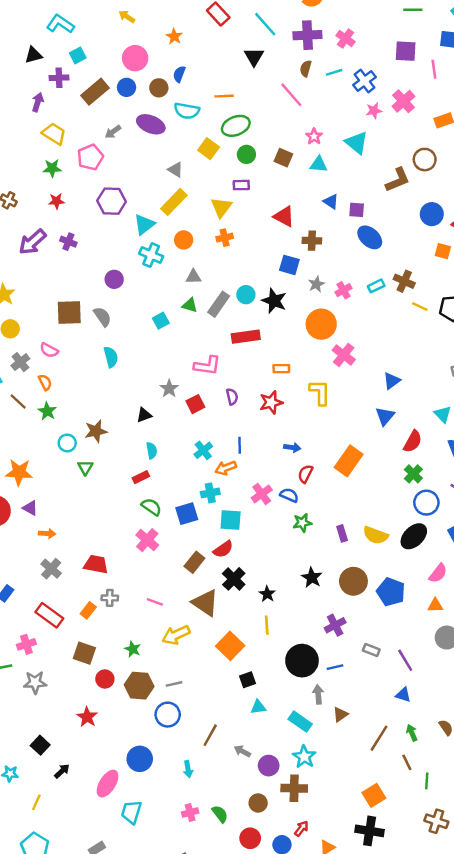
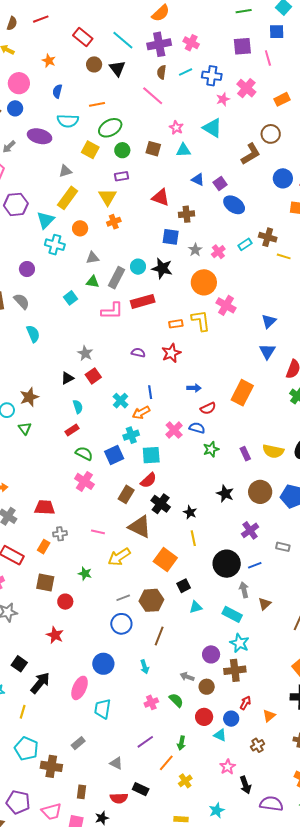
blue cross: (365, 81) -> (212, 76), turned -36
brown circle: (159, 88) -> (94, 64), moved
gray triangle: (176, 170) -> (65, 171), turned -40
purple square: (357, 210) -> (220, 183), turned -32
pink L-shape: (207, 366) -> (112, 311), moved
yellow L-shape: (320, 392) -> (201, 321), moved
purple semicircle: (232, 397) -> (138, 353), turned -56
red square: (195, 404) -> (93, 376), moved
red semicircle: (305, 474) -> (208, 408), turned -133
brown hexagon: (139, 686) -> (151, 600), moved
gray arrow: (242, 751) -> (187, 677), moved
black arrow: (62, 771) -> (40, 683), size x1.6

